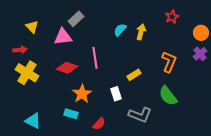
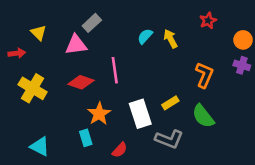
yellow arrow: (141, 32) -> (170, 39), turned -42
red arrow: (20, 50) -> (17, 53), moved
purple cross: (200, 54) -> (242, 65), turned -32
yellow rectangle: (134, 75) -> (170, 103), moved
white rectangle: (116, 94) -> (140, 114), size x1.6
cyan rectangle: (71, 114) -> (86, 138), turned 56

